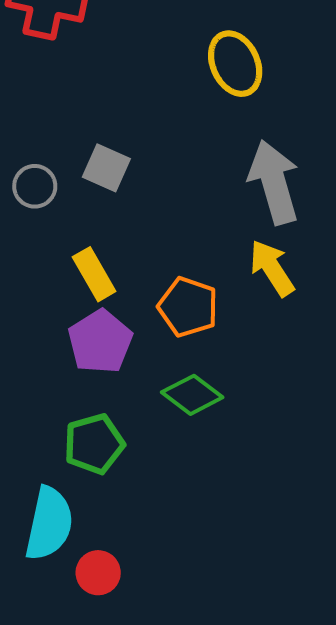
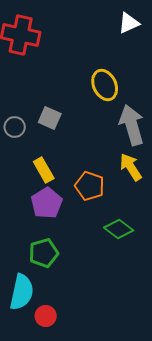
yellow ellipse: (235, 64) -> (105, 85), moved
green diamond: (192, 395) -> (119, 229), moved

